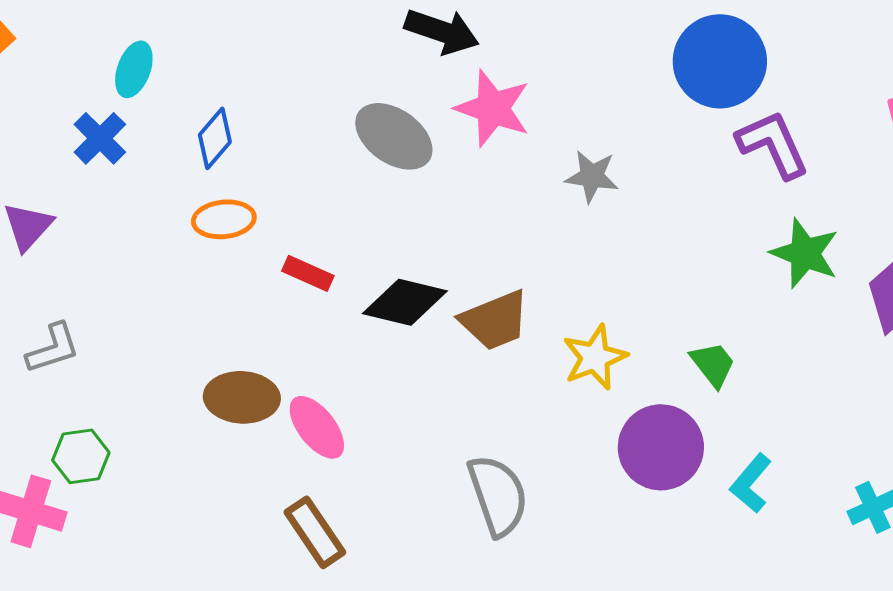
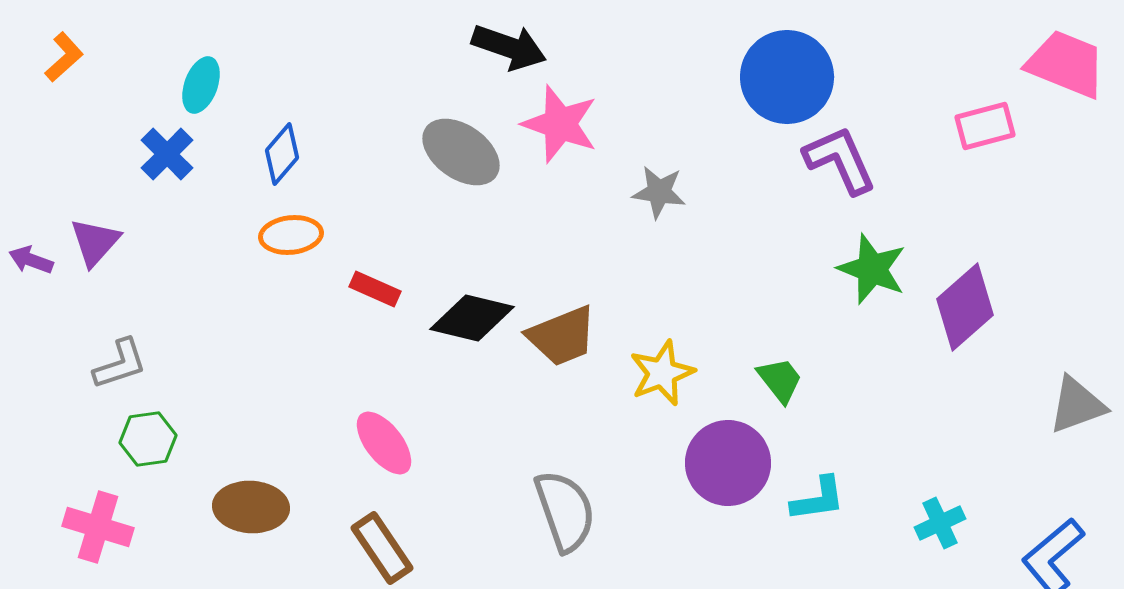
brown ellipse: (242, 397) -> (251, 507), moved
green hexagon: (81, 456) -> (148, 439), moved
cyan L-shape: (751, 483) -> (818, 499), turned -138

